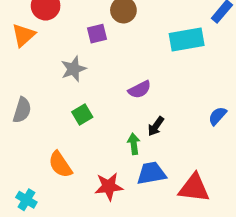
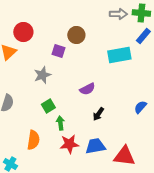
purple square: (97, 34) -> (58, 51), turned 32
green arrow: (134, 144) -> (60, 123), moved
orange semicircle: (60, 164) -> (33, 140), turned -138
red star: (109, 187) -> (69, 144), moved

